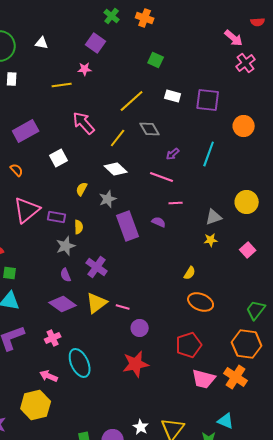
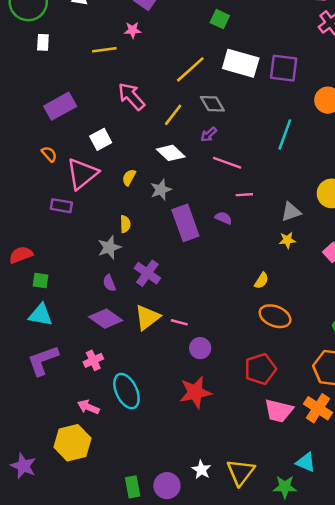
white rectangle: (173, 96) -> (241, 63), size x1.8
purple arrow: (173, 154) -> (209, 134), moved
pink triangle: (27, 210) -> (82, 174), moved
purple rectangle: (57, 217) -> (61, 206), moved

